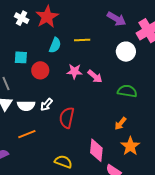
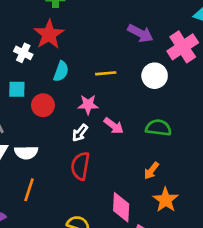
white cross: (22, 18) -> (23, 53), moved
yellow line: (82, 40) -> (106, 73), moved
pink arrow: (95, 76) -> (114, 126), moved
white arrow: (46, 105) -> (80, 133), moved
orange line: (27, 134) -> (29, 190), turned -48

